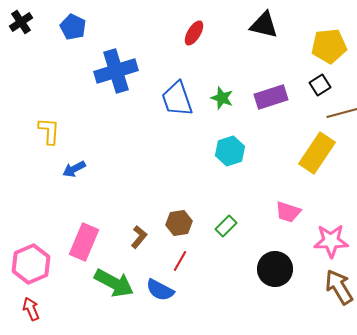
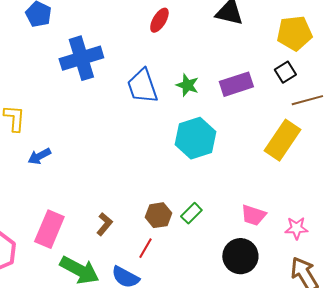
cyan hexagon: (230, 151) -> (195, 138), size x1.4
pink trapezoid: (288, 212) -> (253, 215), moved
brown hexagon: (179, 223) -> (158, 215), moved
pink star: (331, 241) -> (296, 228), size x0.7

